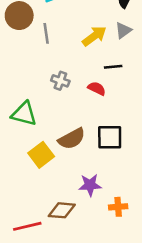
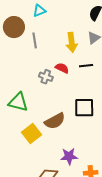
yellow arrow: (94, 36) -> (72, 42), turned 120
red semicircle: (97, 88) -> (62, 68), moved
black square: (110, 137) -> (84, 108), moved

